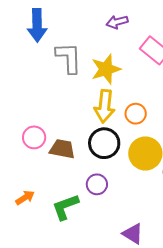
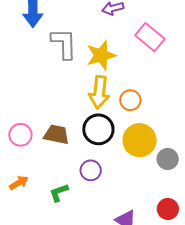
pink circle: (34, 137) -> (20, 135), moved
green L-shape: (65, 207) -> (59, 193), size x0.7

